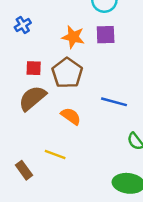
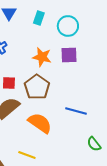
orange semicircle: (71, 116) -> (40, 123), size x1.4

